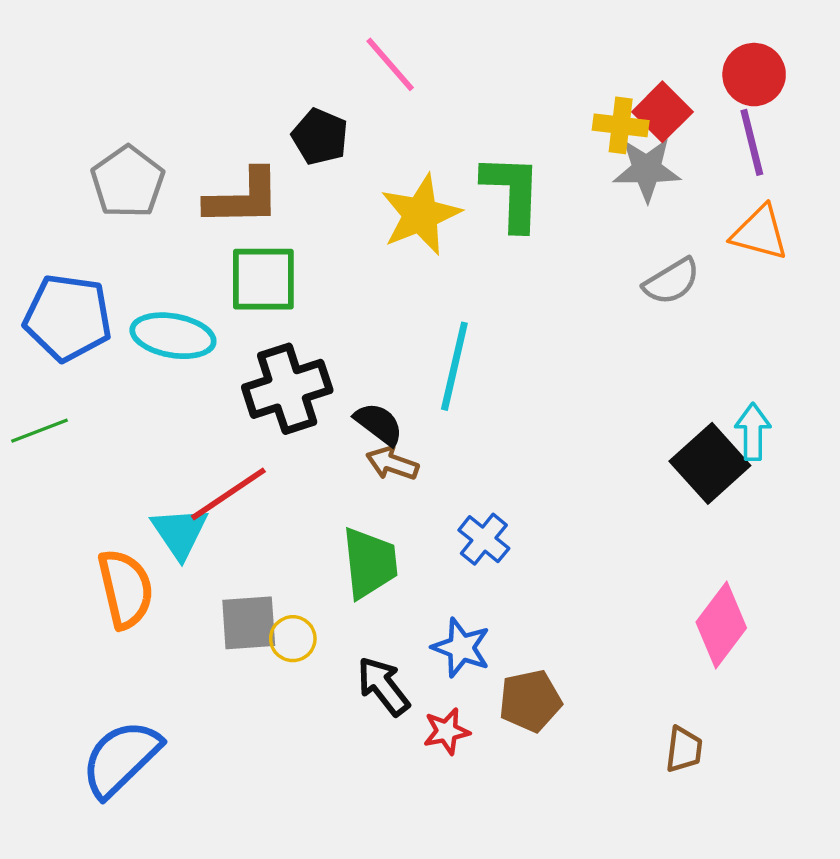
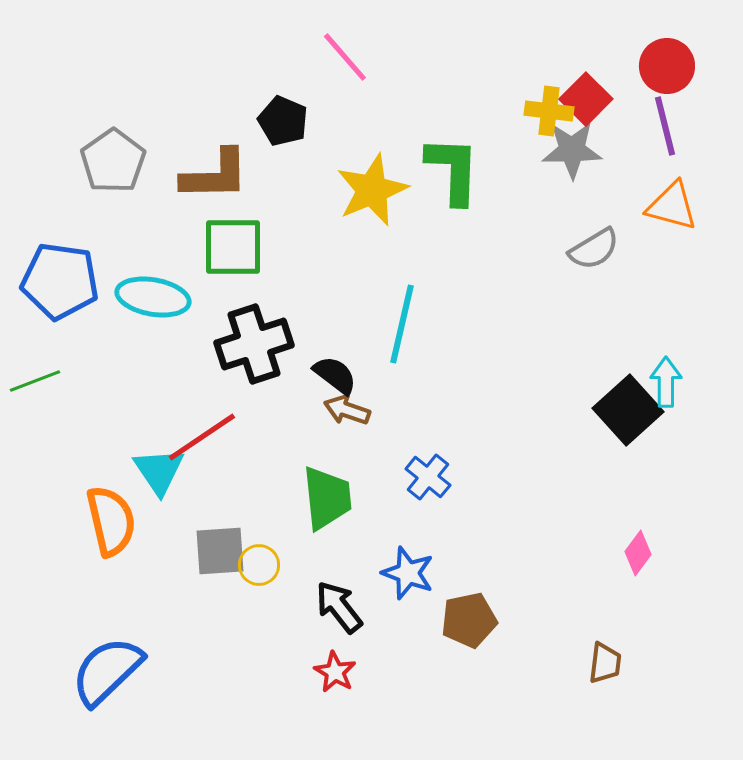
pink diamond: (721, 625) -> (638, 553), size x0.6
red star: (447, 731) -> (335, 672), moved, turned -30

